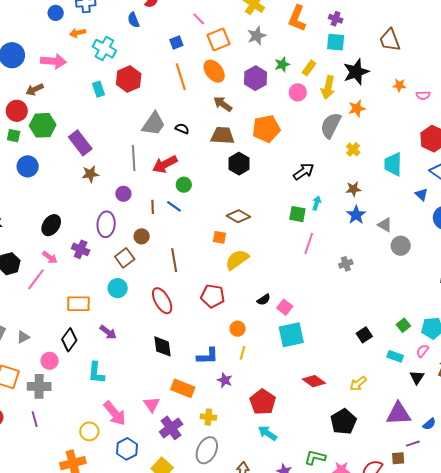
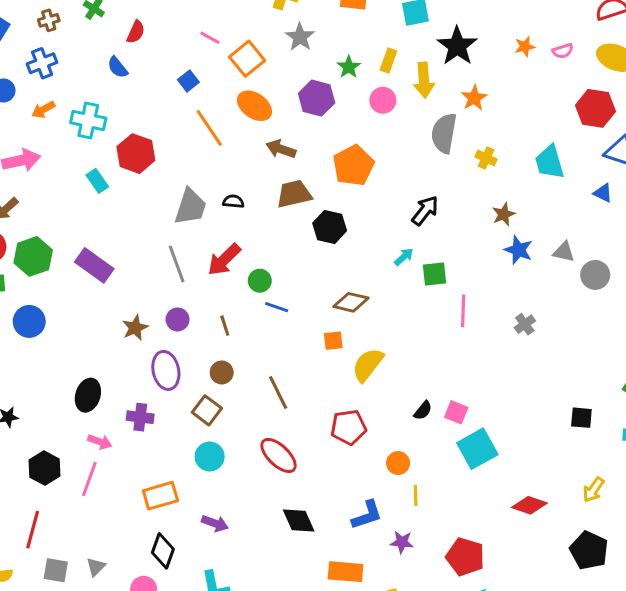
brown star: (90, 174) -> (135, 328), moved
cyan arrow: (317, 203) -> (404, 257), moved, turned 48
blue line: (174, 206) -> (277, 307), moved
black square: (364, 335) -> (581, 418), turned -35

